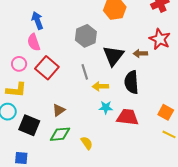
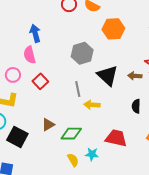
black triangle: (113, 56) -> (108, 76), turned -30
red square: (47, 68) -> (40, 81), size x0.7
black semicircle: (132, 82) -> (136, 106), moved, size x0.6
cyan star: (106, 107) -> (92, 154), moved
green diamond: (60, 134) -> (71, 134), moved

